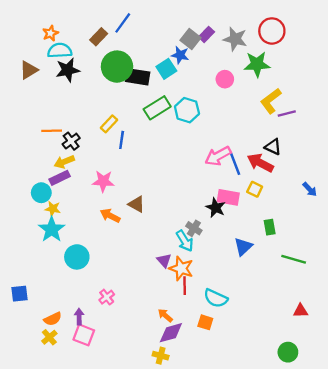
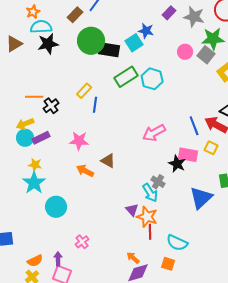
gray square: (190, 39) -> (206, 55), moved
pink arrow: (218, 156) -> (154, 133), moved
yellow arrow: (64, 162) -> (25, 124), moved
cyan circle: (41, 193) -> (25, 138), moved
blue triangle: (243, 247) -> (201, 198), size x1.4

